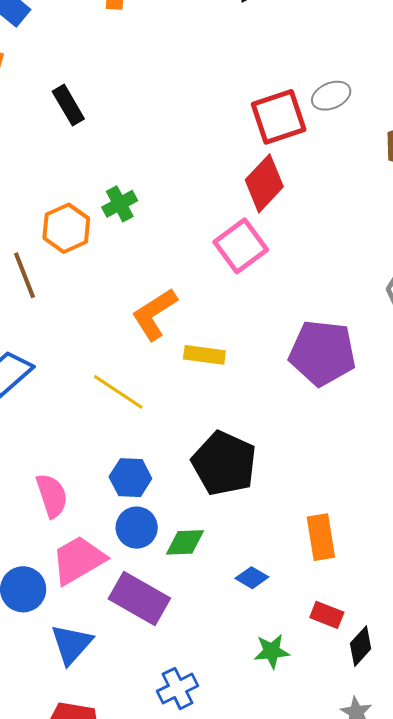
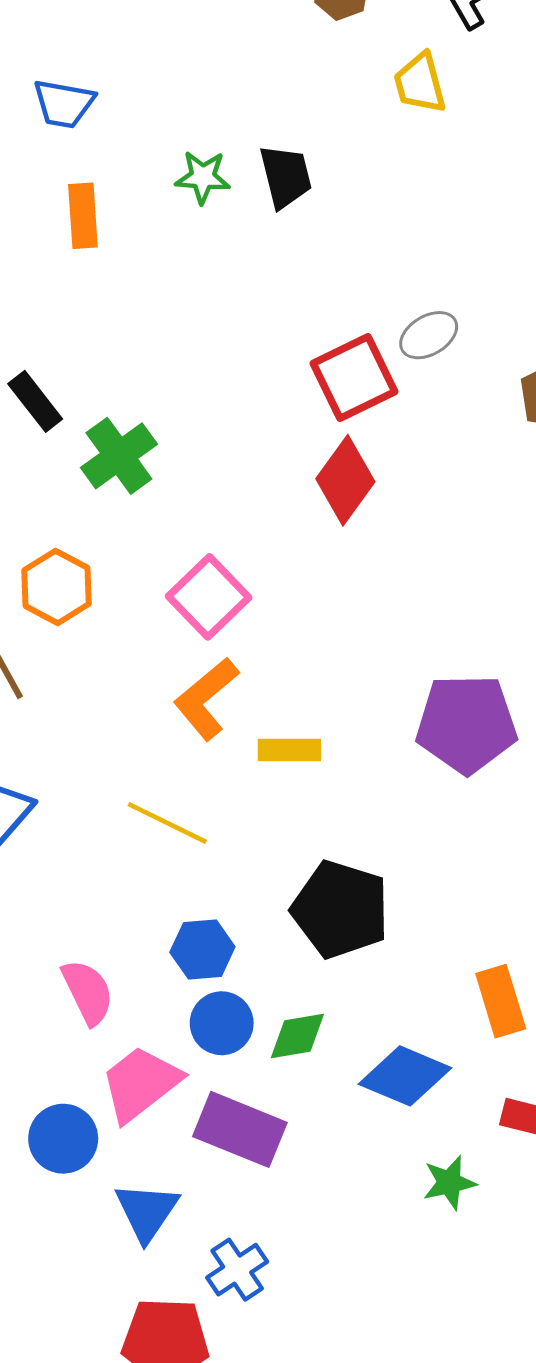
green cross: (120, 204) -> (119, 456), moved, size x1.4
pink square: (241, 246) -> (209, 597), moved
blue diamond: (252, 578) -> (405, 1076), size x1.8
blue cross: (178, 689) -> (237, 1270), moved

